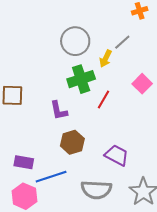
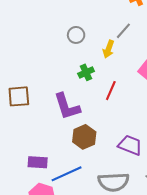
gray circle: (75, 41) -> (76, 35), size x0.6
green cross: (81, 79) -> (86, 72), size x0.6
purple L-shape: (59, 110) -> (67, 106), size x1.4

